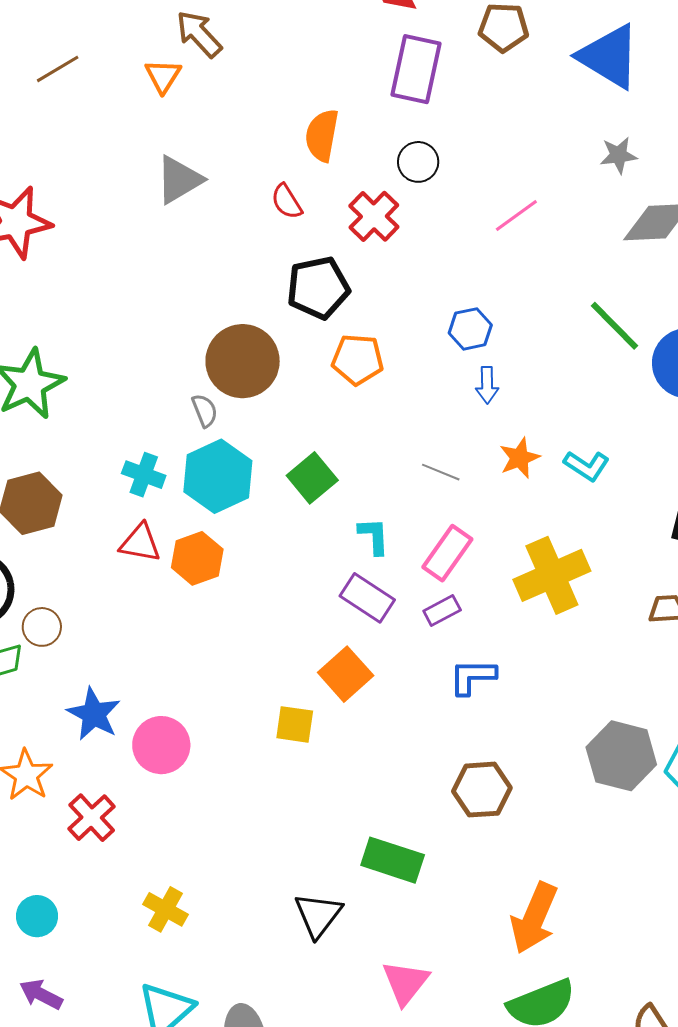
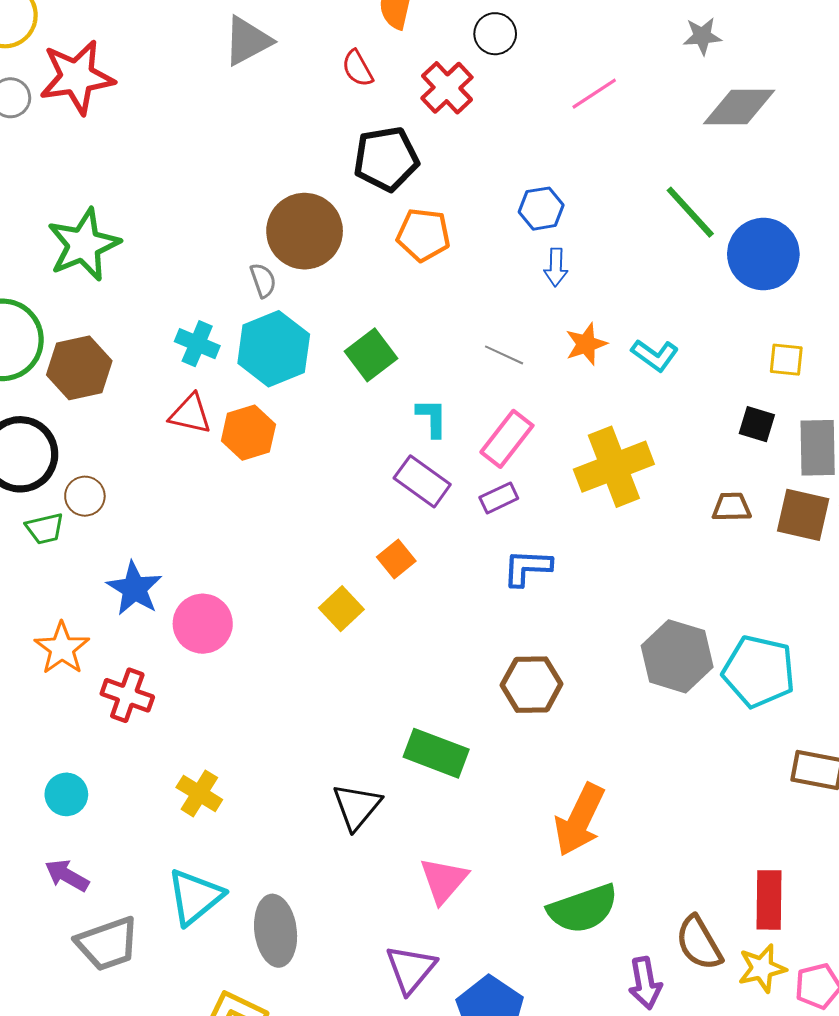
orange square: (346, 674) -> (396, 559), size x0.7
yellow square: (295, 724) -> (341, 609), turned 36
red cross: (92, 818) -> (127, 695), turned -30

